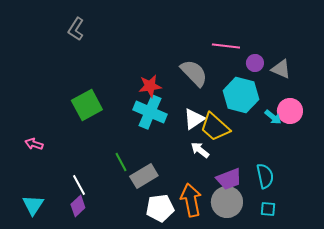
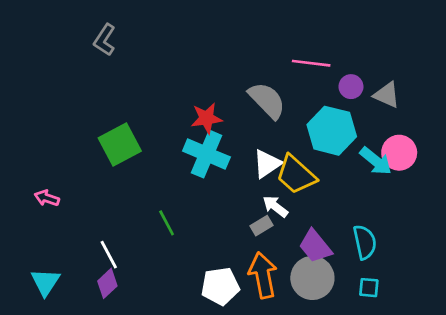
cyan arrow: (273, 117) -> (376, 161), size x1.4
gray rectangle: (144, 176) -> (262, 226), moved, size x0.6
purple trapezoid: (229, 179) -> (315, 246), turned 72

